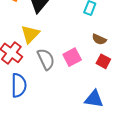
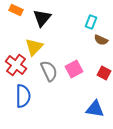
brown semicircle: (99, 39) -> (101, 40), moved

